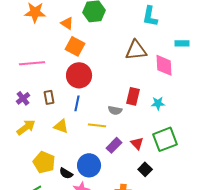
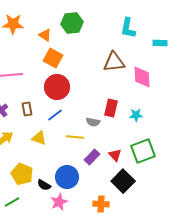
cyan rectangle: (182, 43) -> (160, 43), moved
blue line: (77, 103) -> (55, 115), turned 42
black square: (145, 169) -> (123, 181), size x1.6

